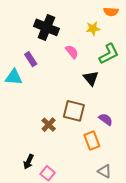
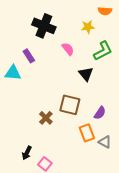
purple semicircle: (106, 119) -> (100, 113), turned 88
gray triangle: (105, 171) -> (105, 142), moved

